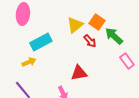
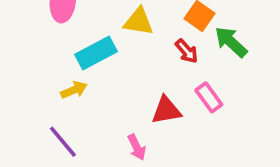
yellow triangle: (75, 25) -> (139, 22), moved, turned 48
pink rectangle: (127, 61) -> (209, 97), moved

